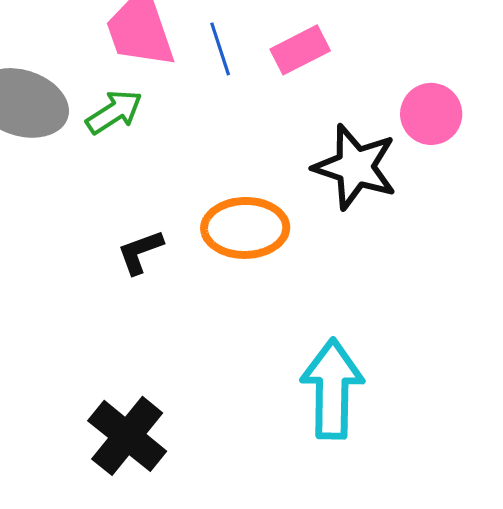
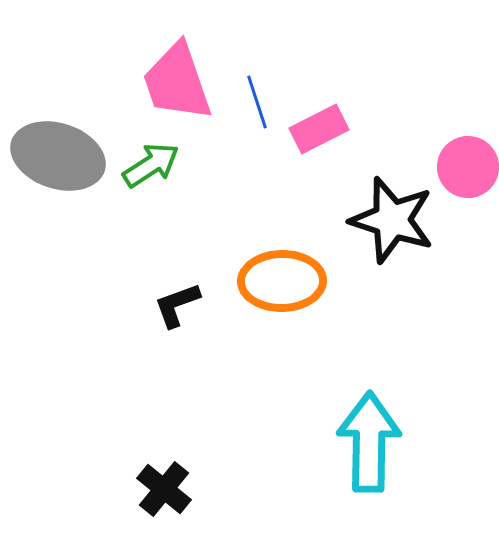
pink rectangle: (300, 50) -> (319, 129), moved
black cross: (127, 436) -> (164, 489), size x0.7

